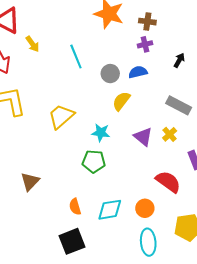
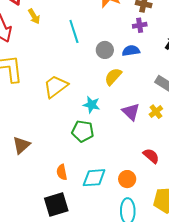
red semicircle: (168, 182) -> (151, 156), size x0.7

